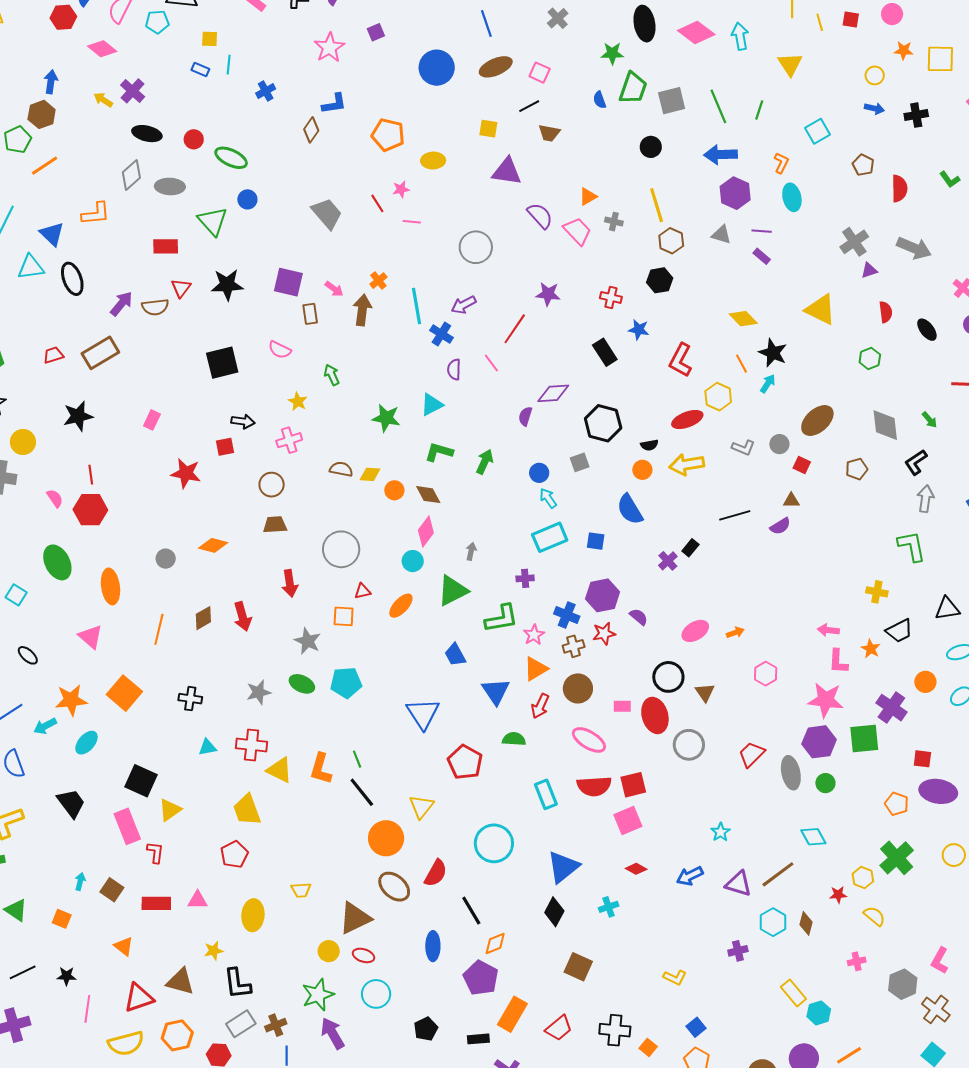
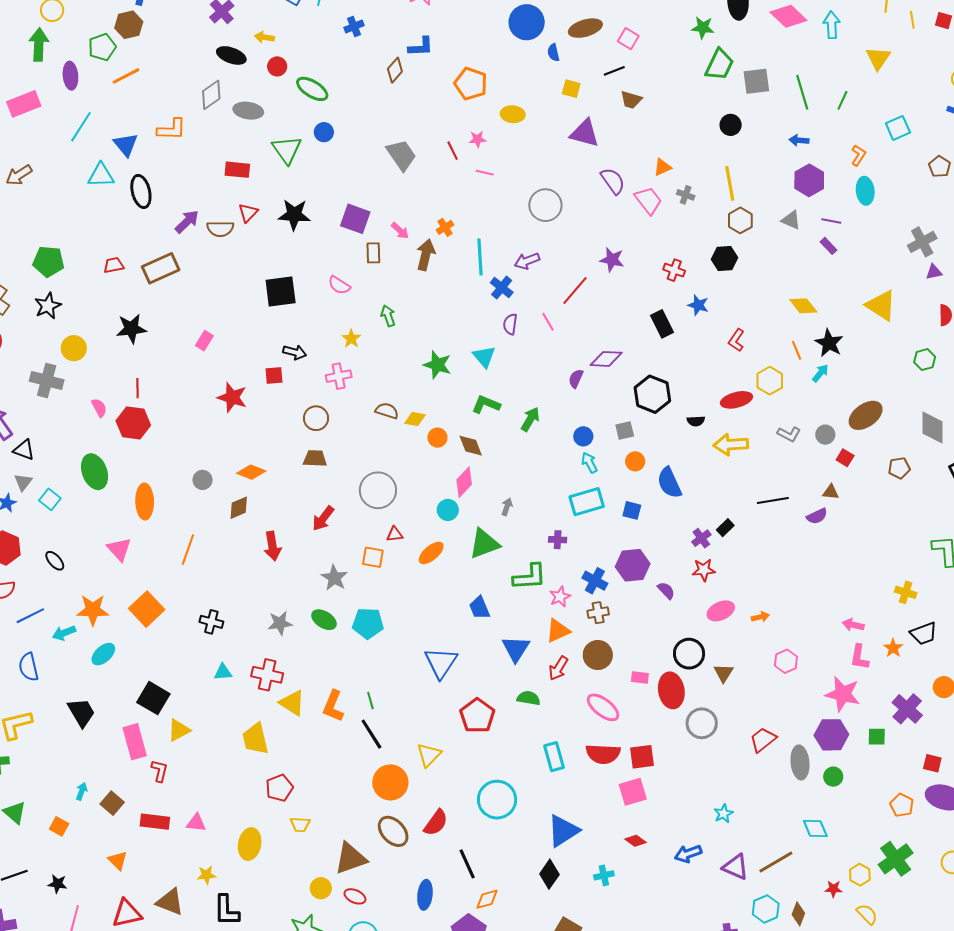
yellow arrow: (103, 100) -> (264, 37), moved, turned -30
blue semicircle: (600, 100) -> (553, 53), moved
blue arrow: (721, 155) -> (799, 140), size x0.6
red L-shape: (681, 360) -> (736, 340), size x0.7
cyan triangle: (432, 405) -> (484, 357), turned -50
orange circle: (642, 470) -> (635, 461), moved
red arrow: (290, 583) -> (323, 518), turned 40
brown diamond: (203, 618) -> (239, 508), moved
red star: (604, 633) -> (704, 570), moved
green square: (864, 739) -> (877, 737), size x0.6
red pentagon: (234, 854) -> (279, 788), moved

